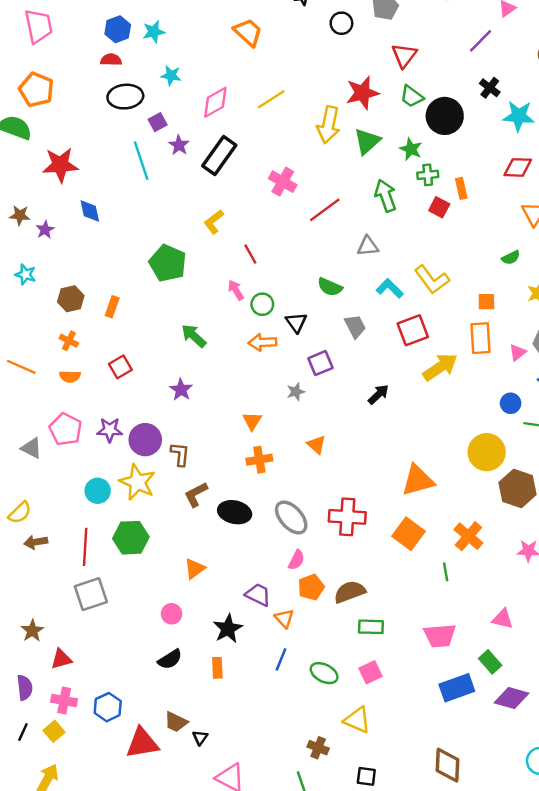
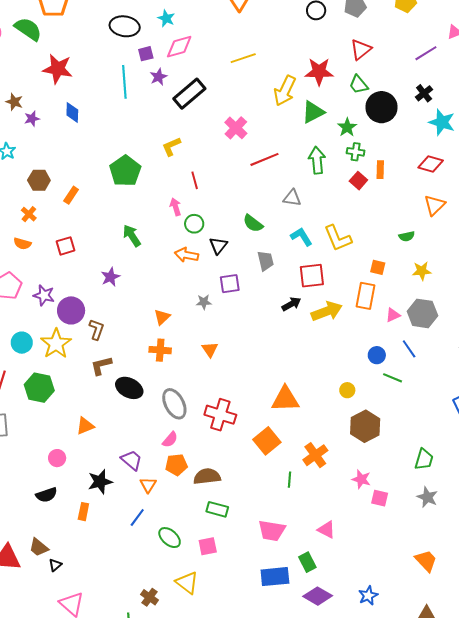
pink diamond: (215, 102) -> (179, 47), moved
black arrow: (378, 394) -> (291, 304), moved
yellow circle: (487, 452) -> (347, 390), size x0.5

